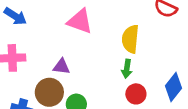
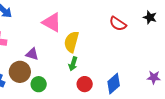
yellow semicircle: (130, 39) -> (71, 42), moved
green arrow: (127, 69) -> (73, 64), moved

